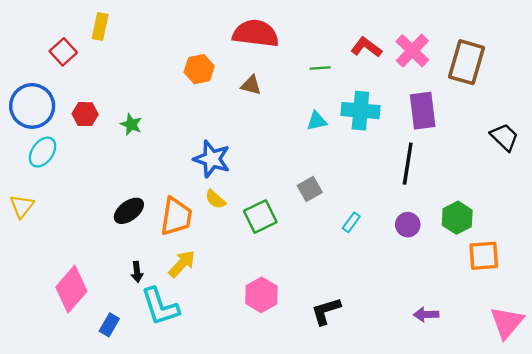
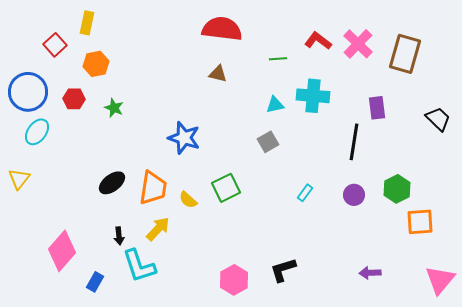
orange hexagon: (199, 69) -> (96, 64), moved
purple rectangle: (423, 111) -> (377, 108), moved, size x0.7
gray square: (310, 189) -> (268, 142), moved
yellow semicircle: (215, 199) -> (188, 200), moved
pink hexagon: (261, 295) -> (234, 280), moved

